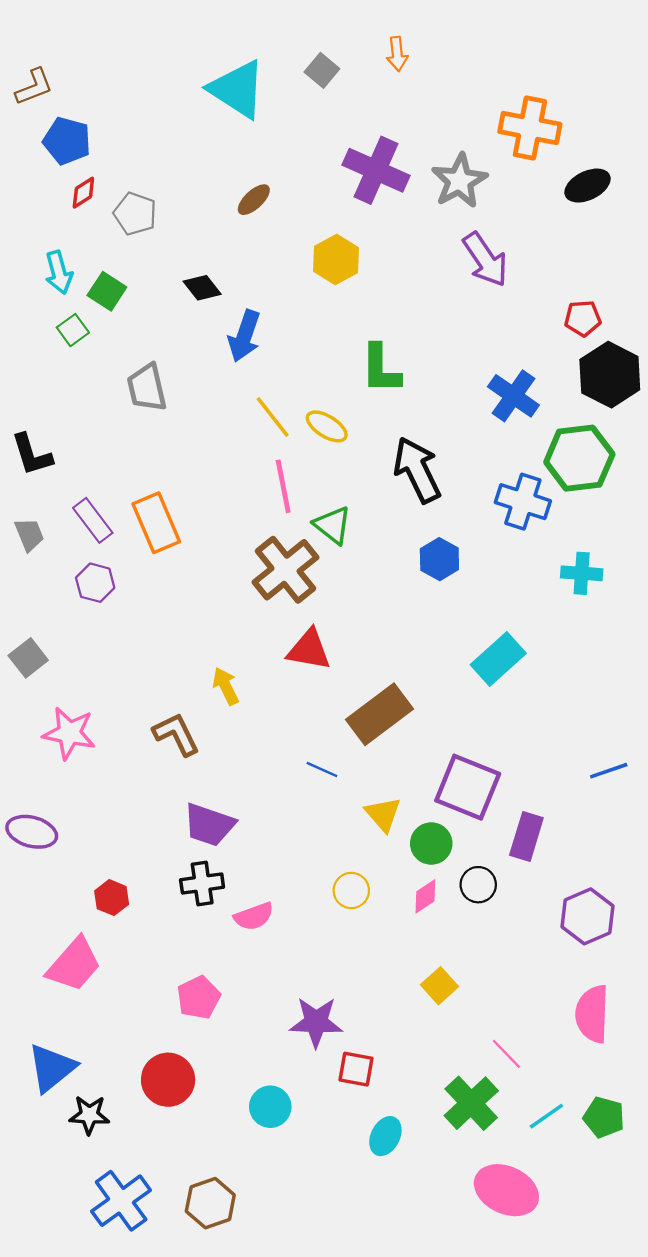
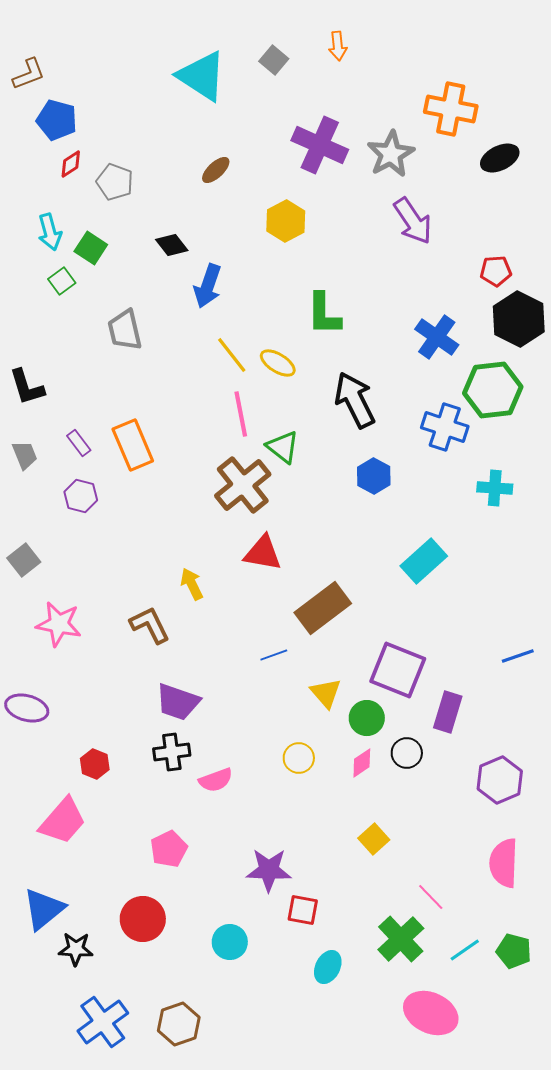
purple rectangle: (93, 520) -> (79, 443), size x0.7
blue line: (322, 770) -> (274, 655), turned -44

